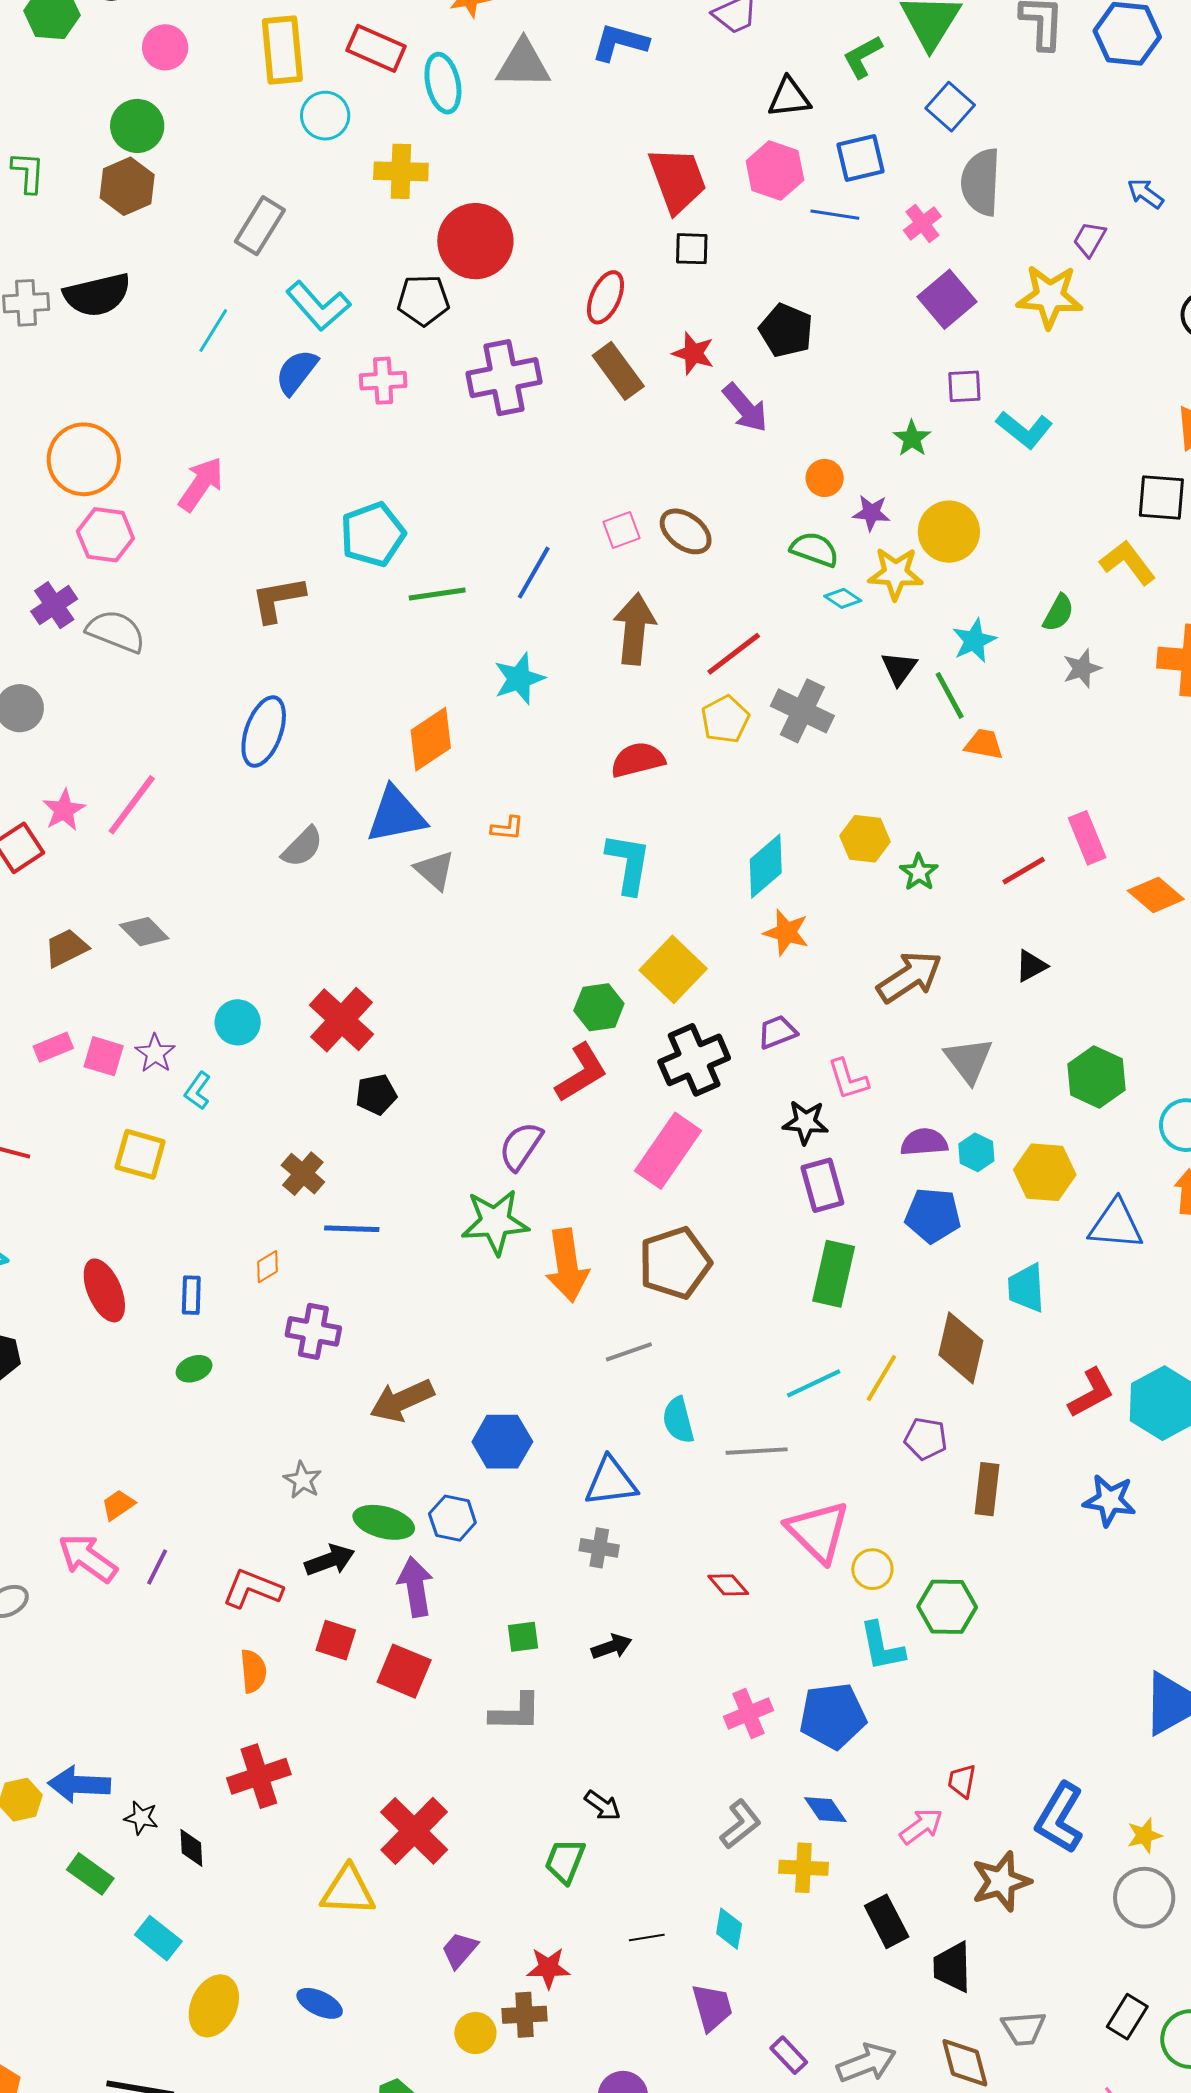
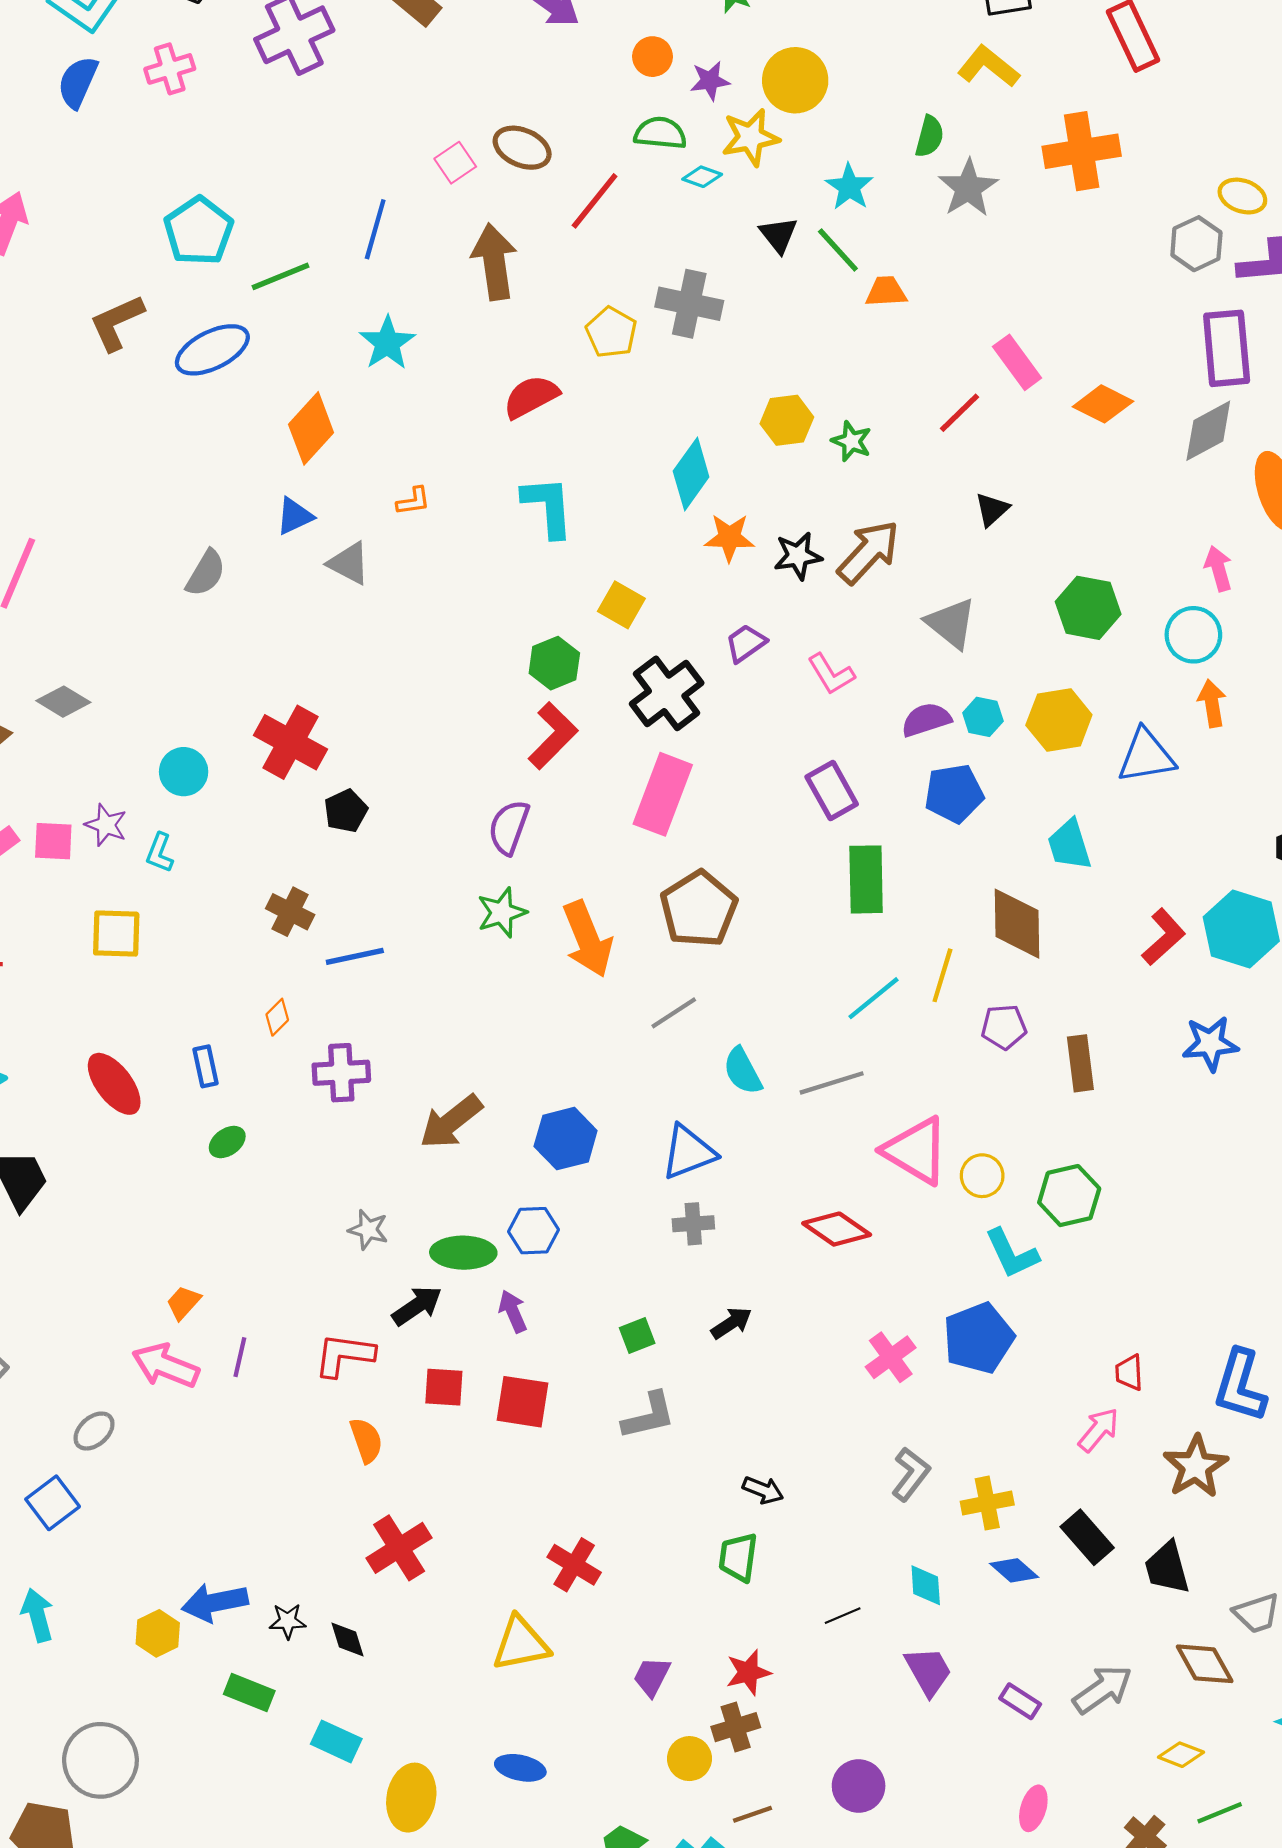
red line: (734, 654) -> (595, 201), moved
gray star: (1082, 668) -> (968, 188), size x1.4
blue ellipse: (264, 732) -> (212, 350), moved, turned 58
blue triangle: (396, 815) -> (295, 516), size x0.6
yellow square: (673, 969) -> (621, 605), size x0.7
black star: (806, 1122) -> (798, 556), moved
green star: (495, 1222) -> (502, 913), size x0.7
red diamond: (728, 1585) -> (837, 1229), size x1.5
purple arrow: (415, 1587) -> (513, 1311), size x0.7
blue diamond: (825, 1810) -> (1014, 1570), moved
red cross: (414, 1831) -> (574, 1565), size x0.7

